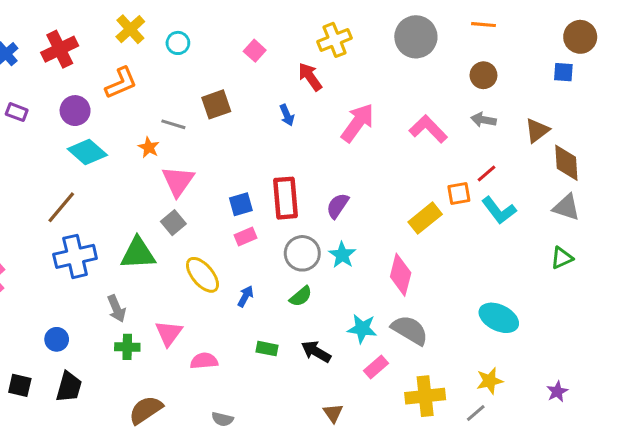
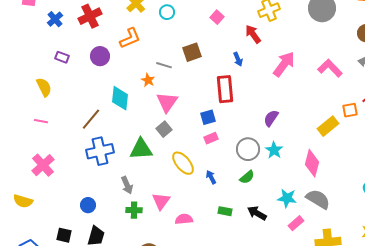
cyan diamond: (87, 152) -> (120, 98), moved, turned 55
red rectangle: (285, 198) -> (225, 89), moved
blue arrow: (245, 296) -> (211, 177), turned -56

